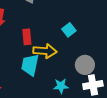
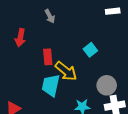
yellow arrow: (45, 51) -> (66, 71), turned 35

